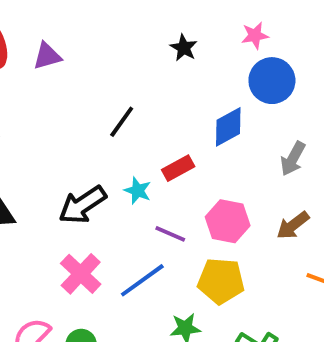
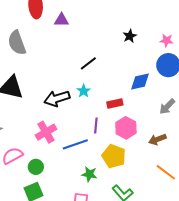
red rectangle: (178, 168) -> (115, 104), moved
cyan star: (138, 191) -> (84, 91), moved
purple line: (170, 234) -> (96, 126), turned 56

